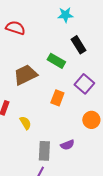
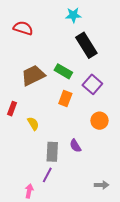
black rectangle: (78, 45) -> (86, 45), size x1.4
green rectangle: (56, 61) -> (63, 71), moved
purple semicircle: (67, 145) -> (75, 146), turned 80

